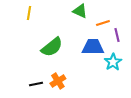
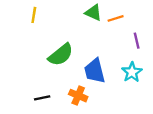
orange line: (103, 23) -> (116, 18), moved
blue trapezoid: (93, 47) -> (95, 71), moved, turned -105
orange cross: (58, 81) -> (78, 96), moved, turned -35

